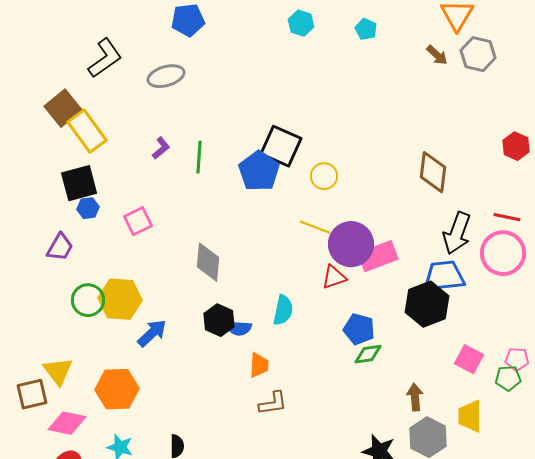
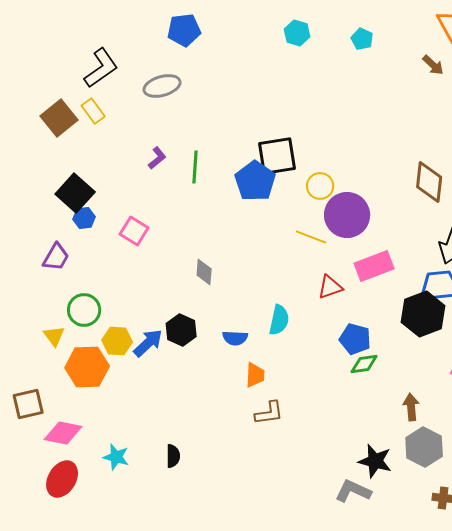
yellow rectangle: (87, 131) -> (93, 111), moved, size x0.6
black square: (281, 146) -> (277, 156), turned -33
black square: (79, 183) -> (75, 193), turned -33
pink square: (138, 221) -> (134, 231), turned -32
purple circle: (351, 244) -> (347, 215), moved
gray diamond: (208, 262) -> (204, 272), size x0.7
yellow hexagon: (120, 299) -> (117, 341), moved, size x0.7
black hexagon: (219, 320) -> (181, 330), moved
yellow triangle: (58, 371) -> (54, 336), moved, size x0.7
orange hexagon: (117, 389) -> (87, 367), moved

